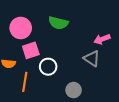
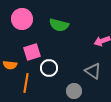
pink circle: (21, 28) -> (22, 19), moved
gray triangle: (92, 59) -> (93, 71), moved

